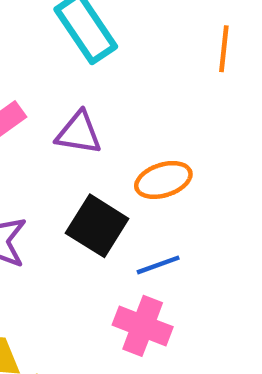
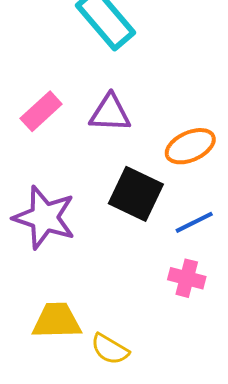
pink cross: (143, 326) -> (187, 278), size x0.7

